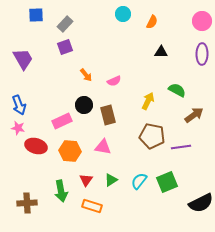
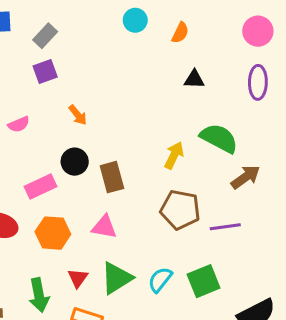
pink semicircle: (114, 81) -> (19, 124), moved
green semicircle: (177, 90) -> (219, 138), size x1.4
green triangle: (111, 180) -> (117, 278), size x1.6

